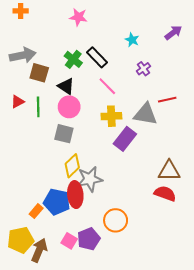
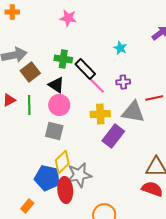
cyan star: (132, 40) -> (120, 48), moved
black rectangle: (97, 57) -> (85, 69), moved
green cross: (73, 59) -> (63, 59), turned -30
purple cross: (143, 69) -> (123, 82), moved, turned 32
brown square: (39, 73) -> (30, 72), turned 36
blue pentagon: (57, 202) -> (47, 178), moved

